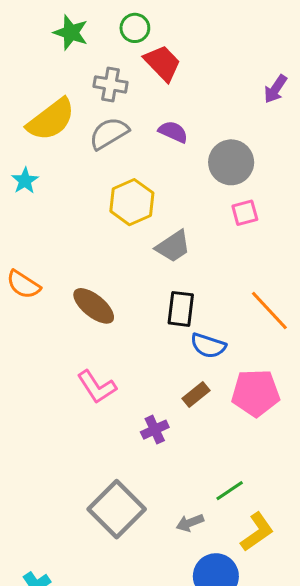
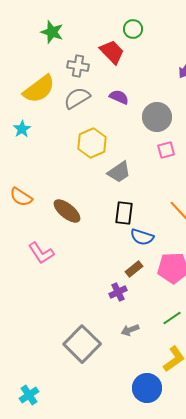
green circle: (135, 28) -> (133, 29), moved
pink L-shape: (97, 387) -> (41, 253), moved
purple cross: (155, 430) -> (118, 292), moved
green line: (230, 491) -> (172, 318), moved
gray arrow: (190, 523) -> (130, 330), moved

